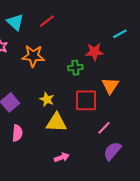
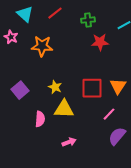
green cross: (75, 68) -> (88, 20), moved
orange triangle: (110, 86) -> (118, 86), moved
pink semicircle: (17, 133) -> (40, 119), moved

